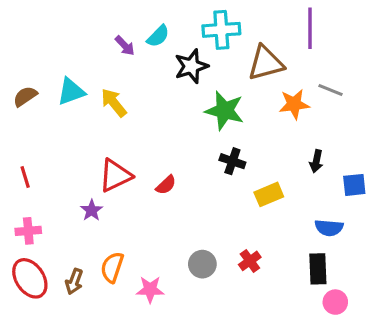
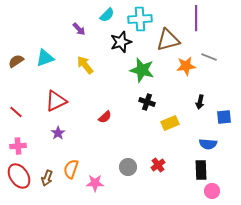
cyan semicircle: (158, 36) -> (107, 15), moved
yellow arrow: (114, 103) -> (85, 65), moved
red triangle: (115, 175) -> (56, 101), moved
red line: (25, 177) -> (16, 112), turned -32

